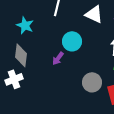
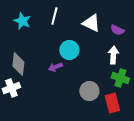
cyan star: (25, 25) -> (22, 21), moved
purple arrow: (58, 58) -> (55, 67), turned 32

